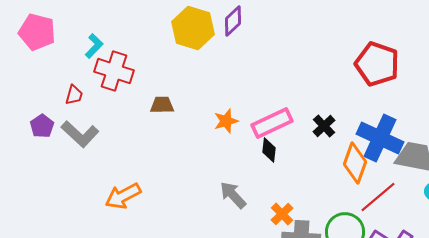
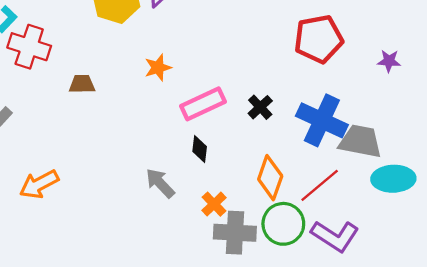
red pentagon: (377, 64) -> (319, 39), turned -30
orange star: (226, 121) -> (158, 68), moved
black diamond: (269, 150) -> (200, 149), moved
orange diamond: (355, 163) -> (270, 178), moved

